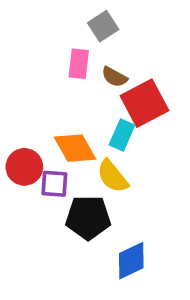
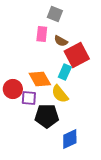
gray square: (103, 26) -> (55, 14), turned -35

